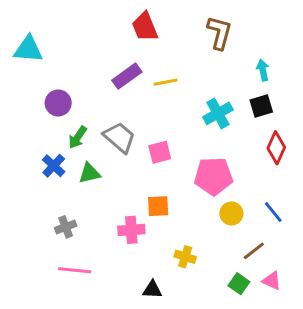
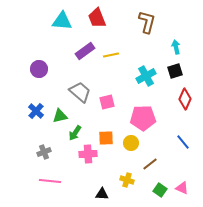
cyan triangle: (28, 49) -> (62, 21), moved
green arrow: (78, 137) -> (75, 133), moved
yellow circle: (231, 213) -> (131, 143), moved
brown line: (254, 251) -> (150, 164), moved
yellow cross: (185, 257) -> (127, 180), moved

